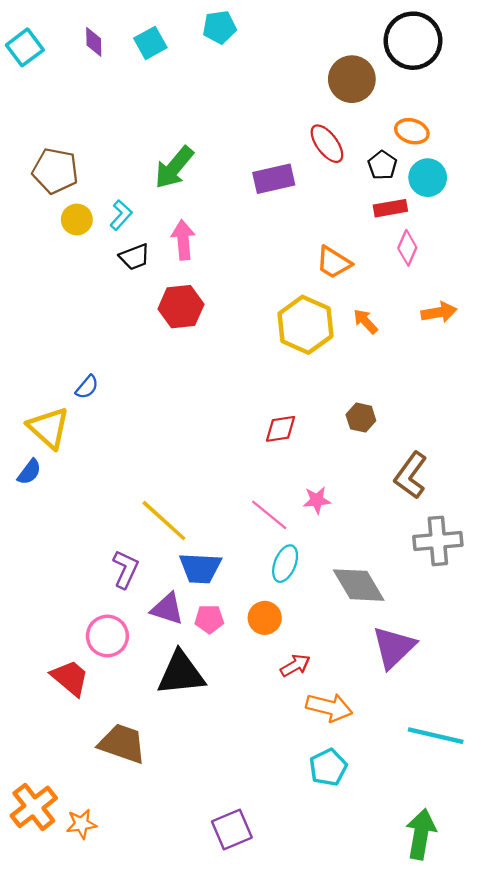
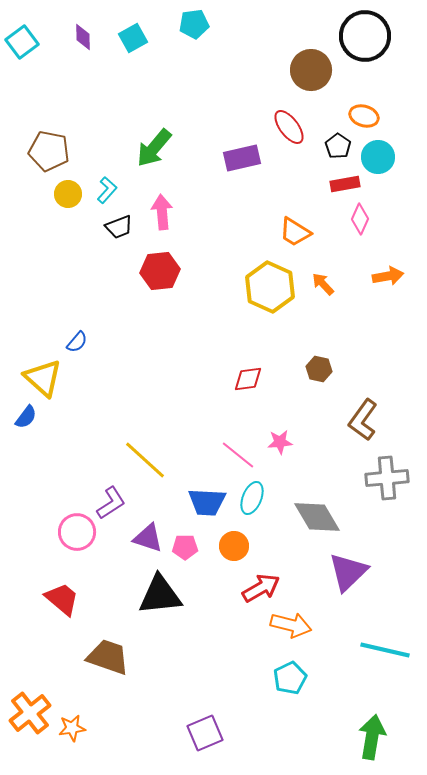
blue trapezoid: (200, 568) -> (207, 502), moved
purple L-shape: (125, 569) -> (111, 503), turned 32
pink circle: (107, 636) -> (77, 532), moved
red arrow: (295, 665) -> (261, 588), size x1.4

